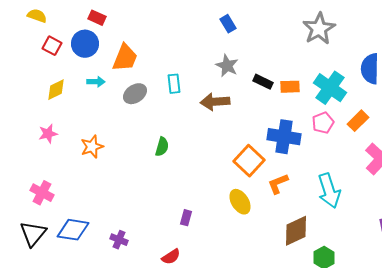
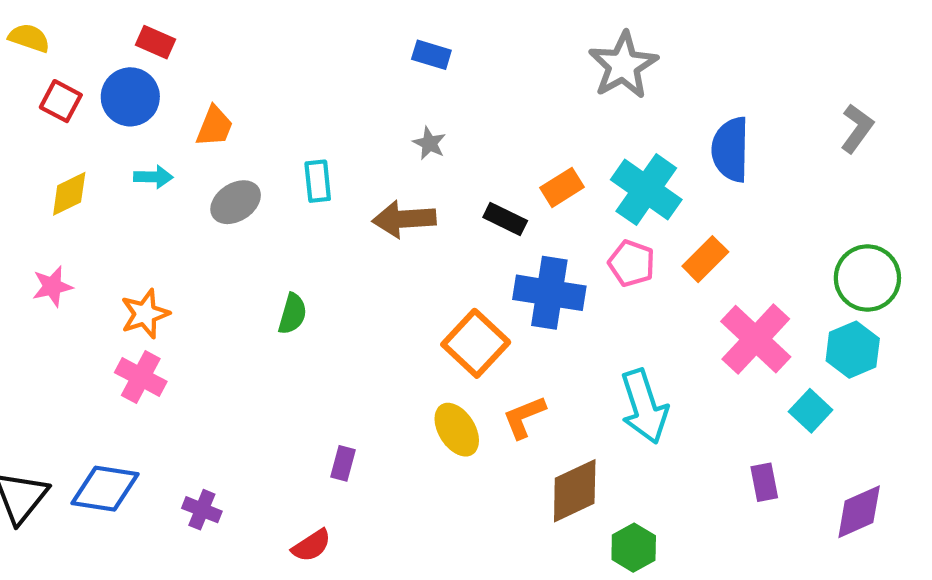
blue rectangle: (228, 24) -> (431, 55), turned -42
orange trapezoid: (125, 58) -> (215, 126), size x0.7
gray star: (227, 66) -> (429, 143), size x0.7
black rectangle: (263, 82) -> (505, 219), moved
orange rectangle: (290, 87) -> (562, 187), turned -30
pink pentagon: (323, 123) -> (632, 263), turned -30
orange L-shape: (278, 184) -> (524, 417), moved
pink cross: (42, 193) -> (141, 377), moved

